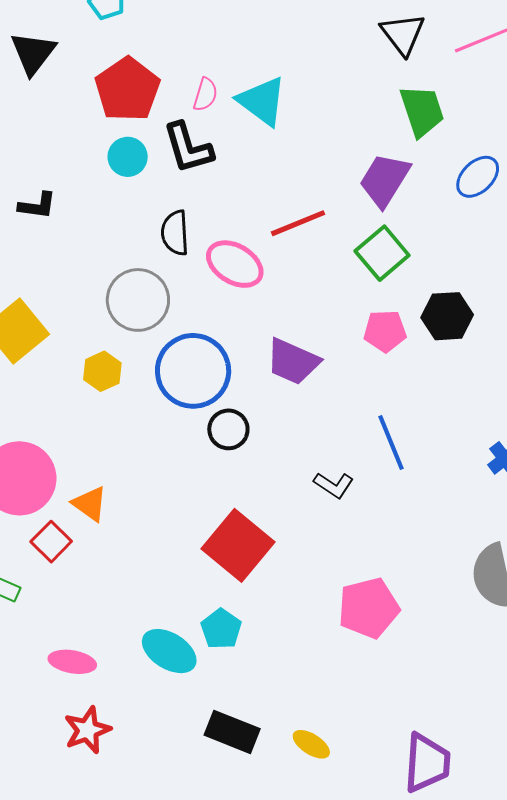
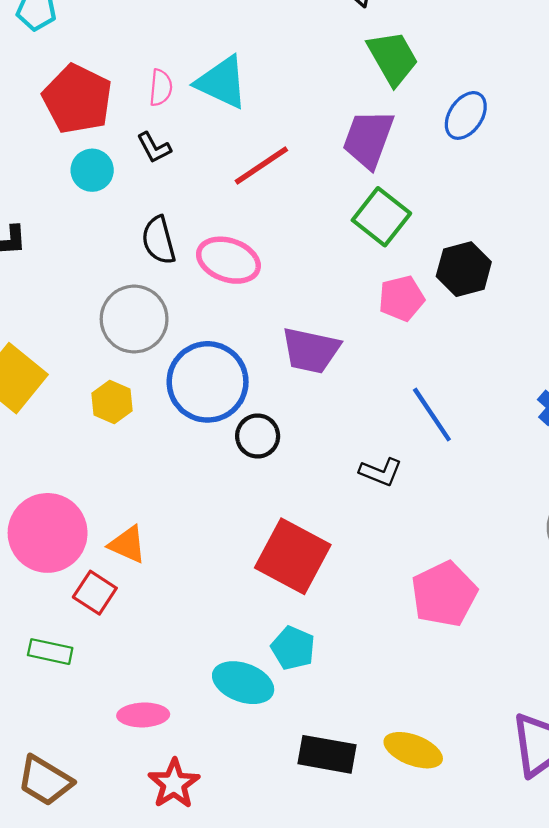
black L-shape: (188, 148) -> (154, 148), size x0.6
red line: (298, 223) -> (261, 165), moved
yellow ellipse: (311, 744) -> (413, 750), size x1.4

